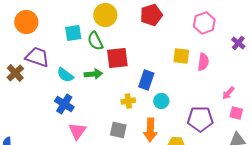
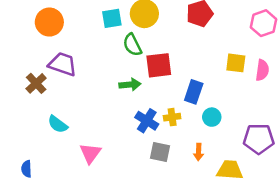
cyan square: (73, 33) -> (112, 18), moved
cyan semicircle: (65, 75) -> (58, 124), moved
blue cross: (64, 104) -> (147, 121), moved
orange arrow: (150, 130) -> (199, 152), size x0.6
pink triangle: (77, 131) -> (90, 153), moved

